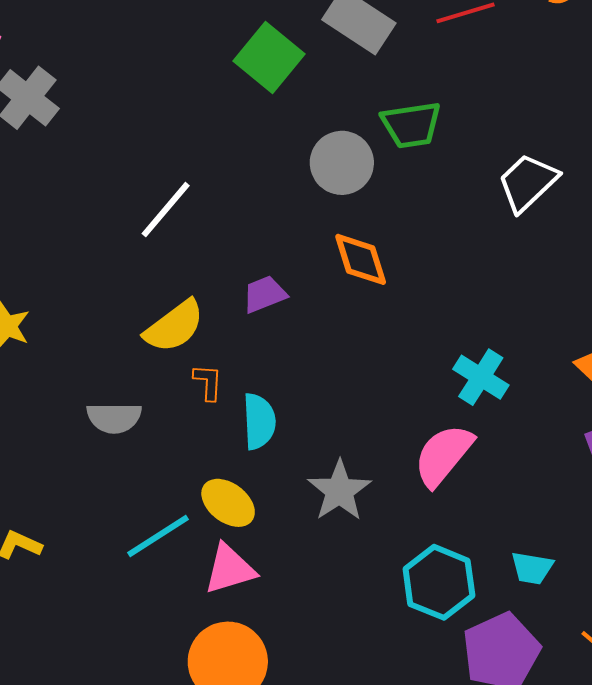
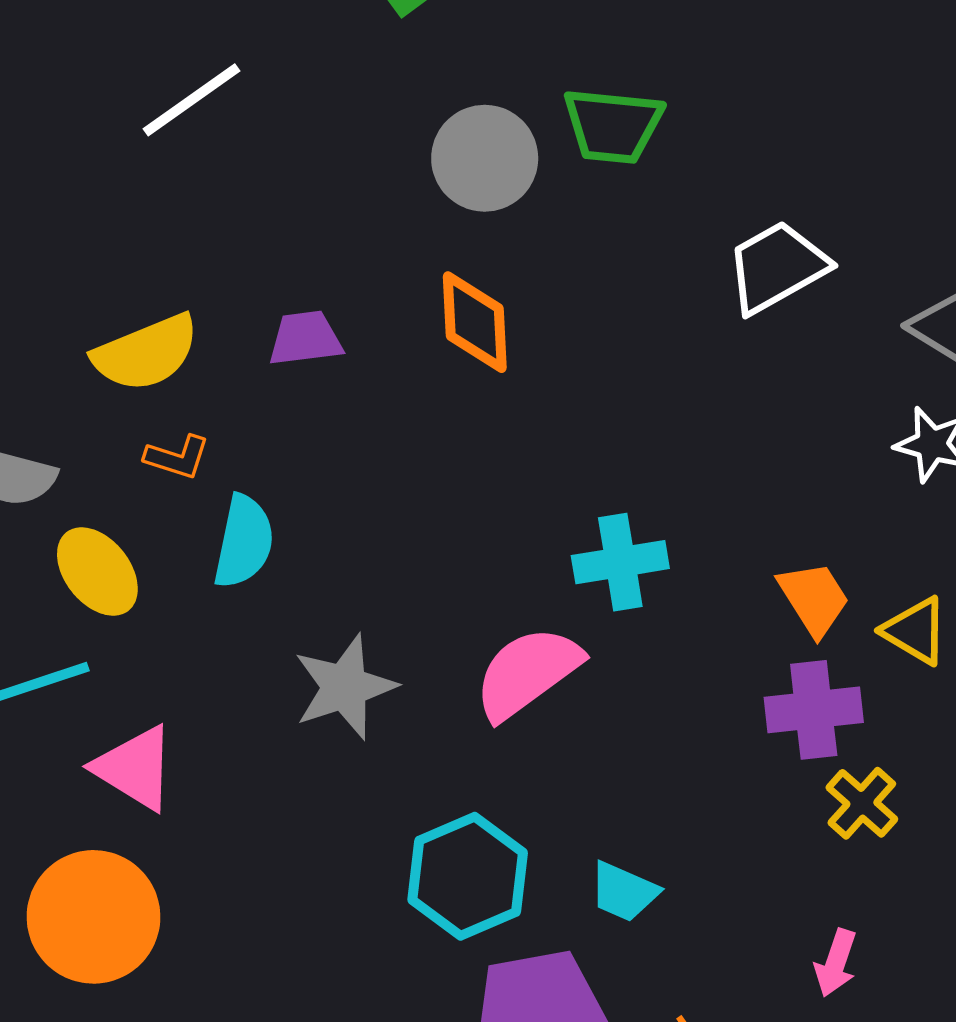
white line: (166, 210) -> (192, 100), moved
cyan cross: (481, 377) -> (620, 562), turned 34
orange L-shape: (208, 382) -> (177, 457), turned 90
yellow ellipse: (228, 503) -> (97, 572), moved
pink triangle: (230, 569) -> (135, 768), turned 34

